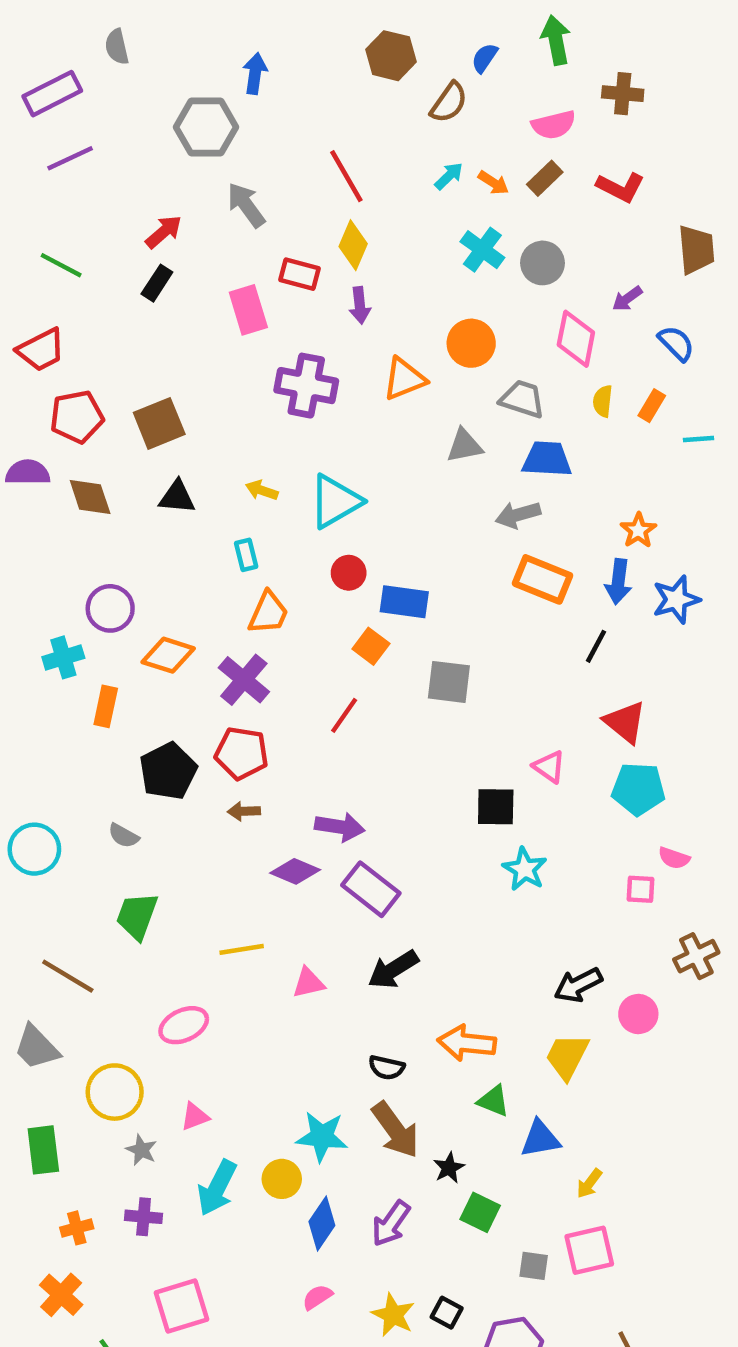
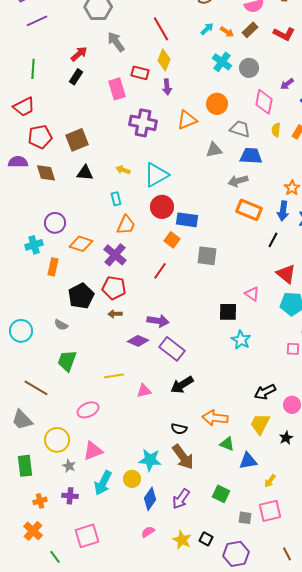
green line: (61, 265) -> (33, 69), turned 66
red circle: (349, 573) -> (162, 207), size x1.5
pink triangle: (195, 1117) -> (93, 451), size x1.5
black star: (449, 1168) -> (286, 438), moved

